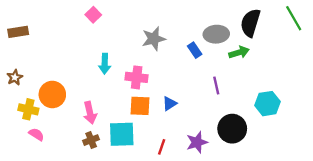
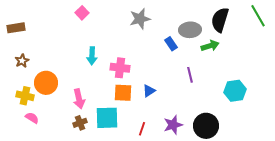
gray star: (154, 39) -> (140, 19), moved
brown star: (15, 77) -> (22, 61), moved
black circle: (232, 129) -> (206, 126), moved

